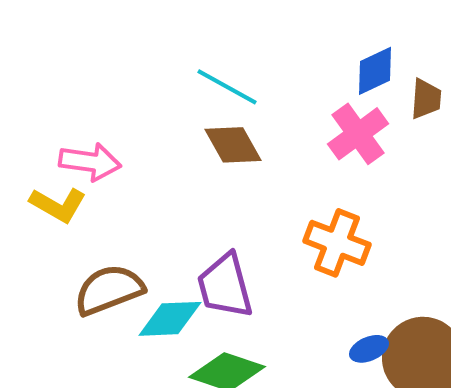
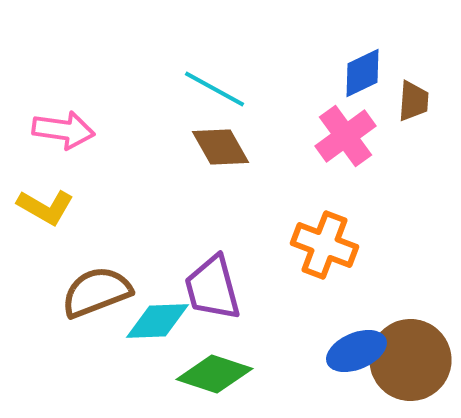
pink arrow: (90, 162) -> (63, 130), moved
blue ellipse: (369, 349) -> (356, 351), size x1.5

